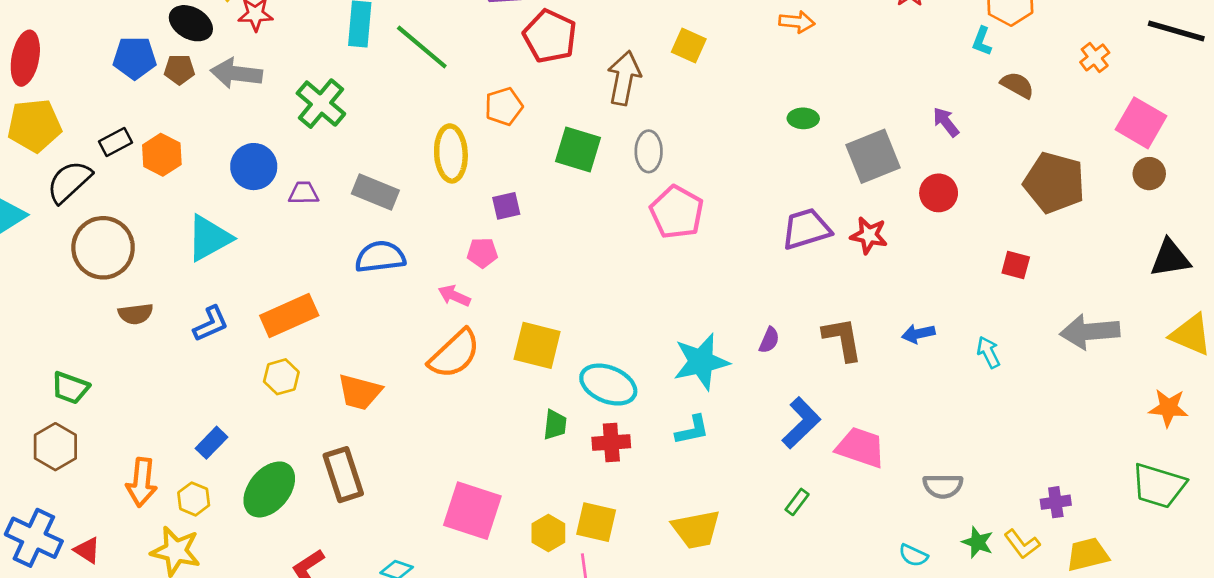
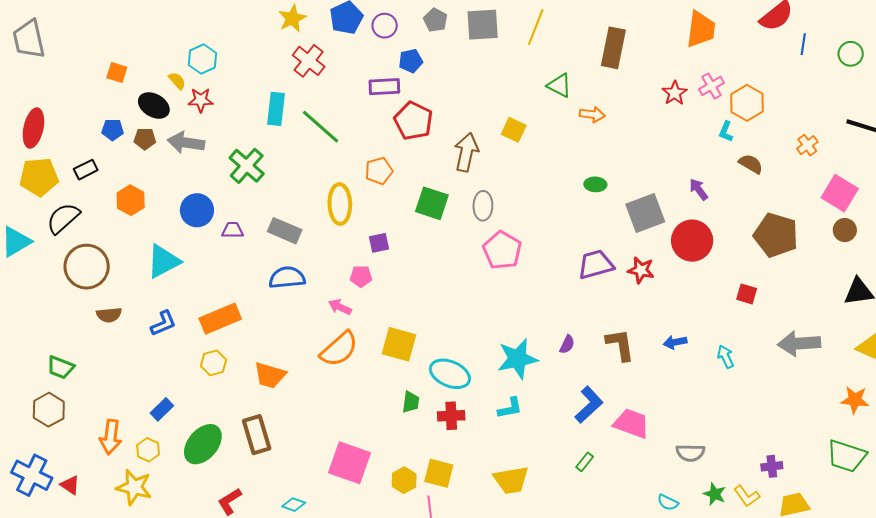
blue pentagon: (135, 58) -> (113, 130), size x0.7
black rectangle: (115, 142) -> (86, 170), moved
red circle: (939, 193) -> (692, 241), size x1.5

